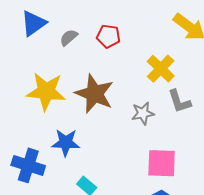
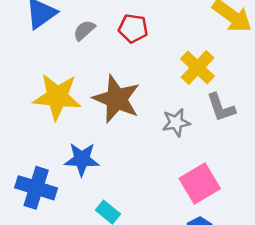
pink square: (162, 163) -> (200, 184), turned -32

